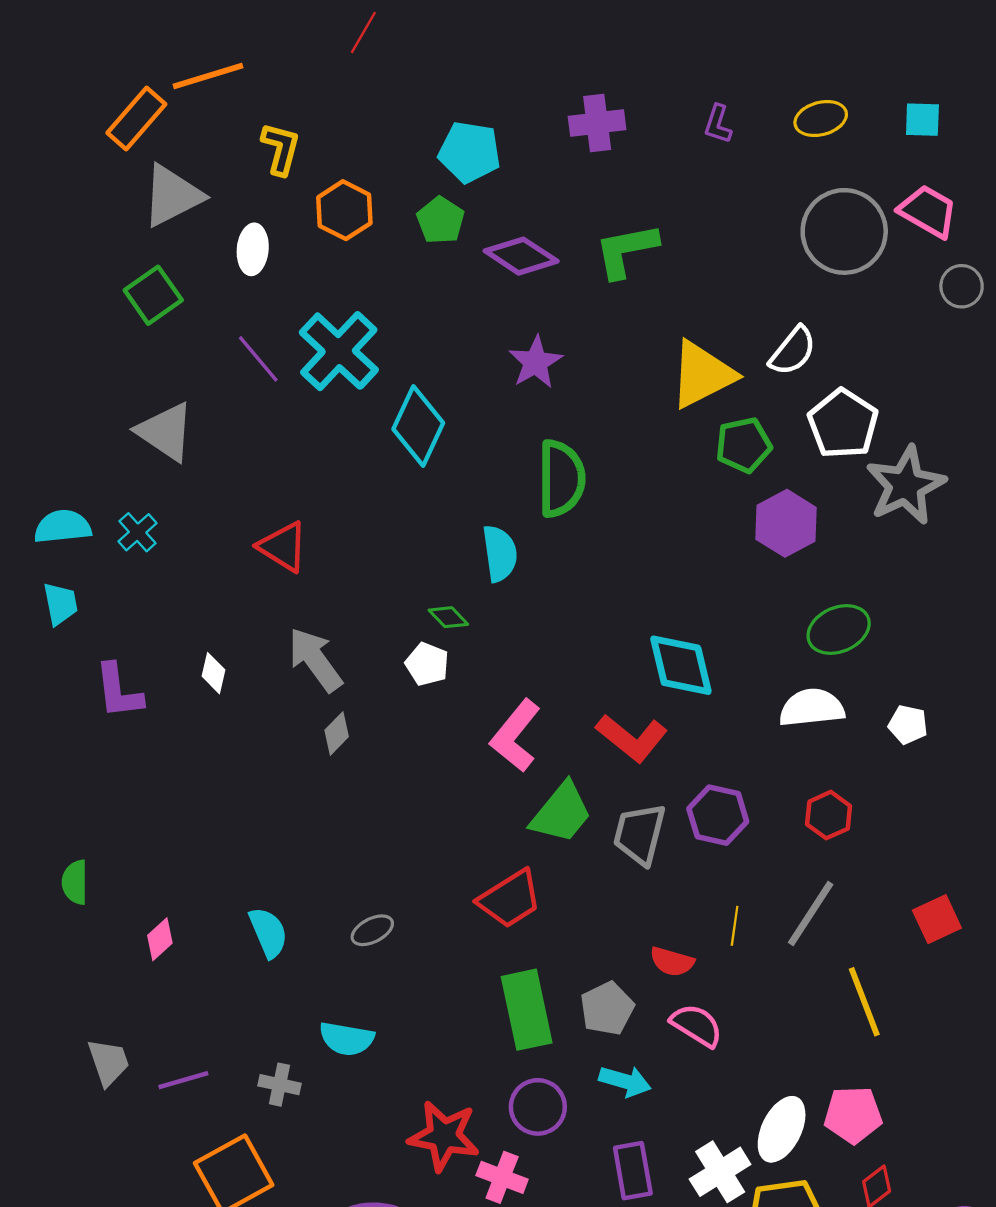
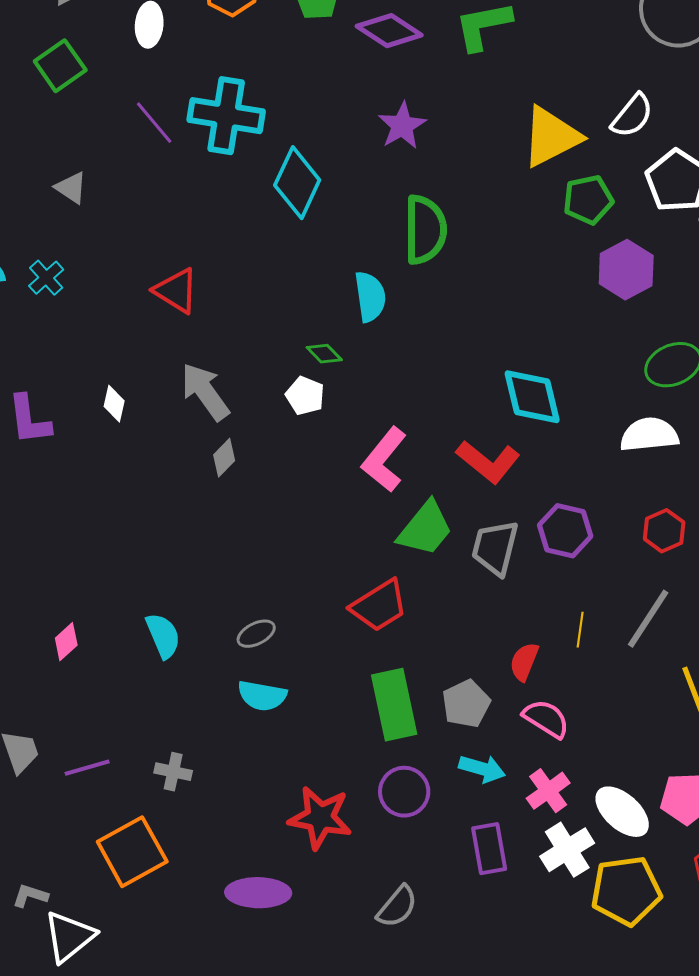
cyan cross: (339, 351) -> (226, 116), turned -34
gray triangle: (165, 432) -> (71, 188), size x0.6
red semicircle: (672, 962) -> (524, 662), turned 96
cyan semicircle: (347, 1039) -> (262, 696), moved
white ellipse: (782, 1129) -> (622, 812), turned -74
pink cross: (502, 1177) -> (548, 791), moved, turned 33

